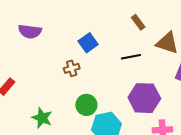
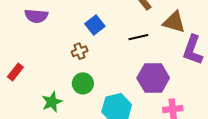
green circle: (86, 105) -> (83, 83), moved
green star: (42, 118) -> (52, 102), turned 30

